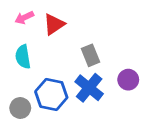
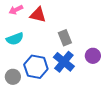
red triangle: (54, 24) -> (38, 15), turned 48
cyan semicircle: (23, 57) -> (15, 39), turned -102

